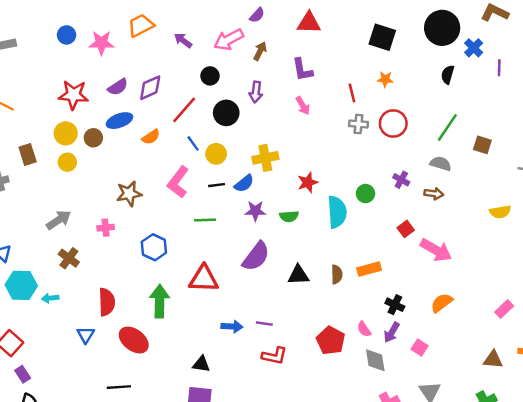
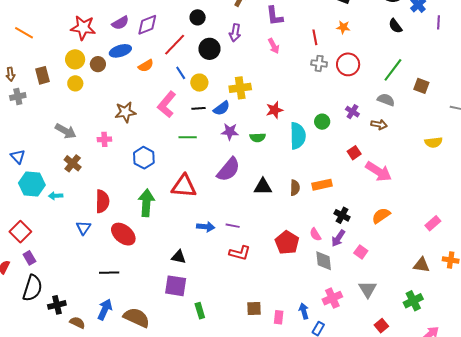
black semicircle: (448, 75) -> (395, 26), turned -56
gray arrow: (59, 220) -> (66, 131), turned 60

